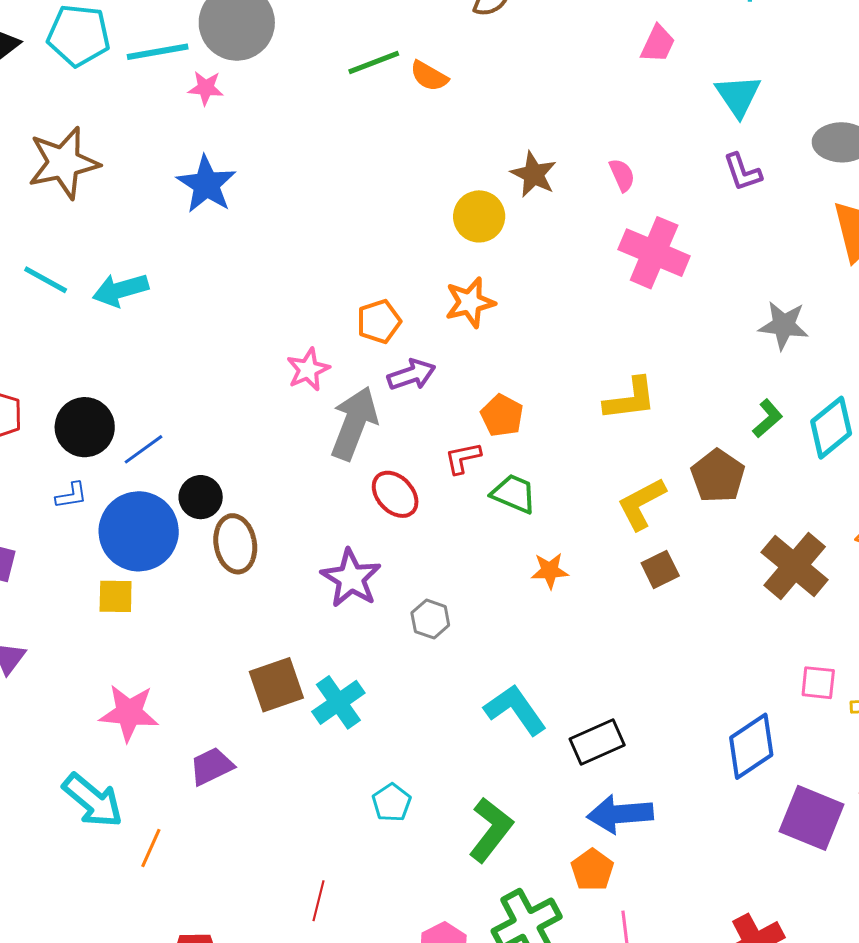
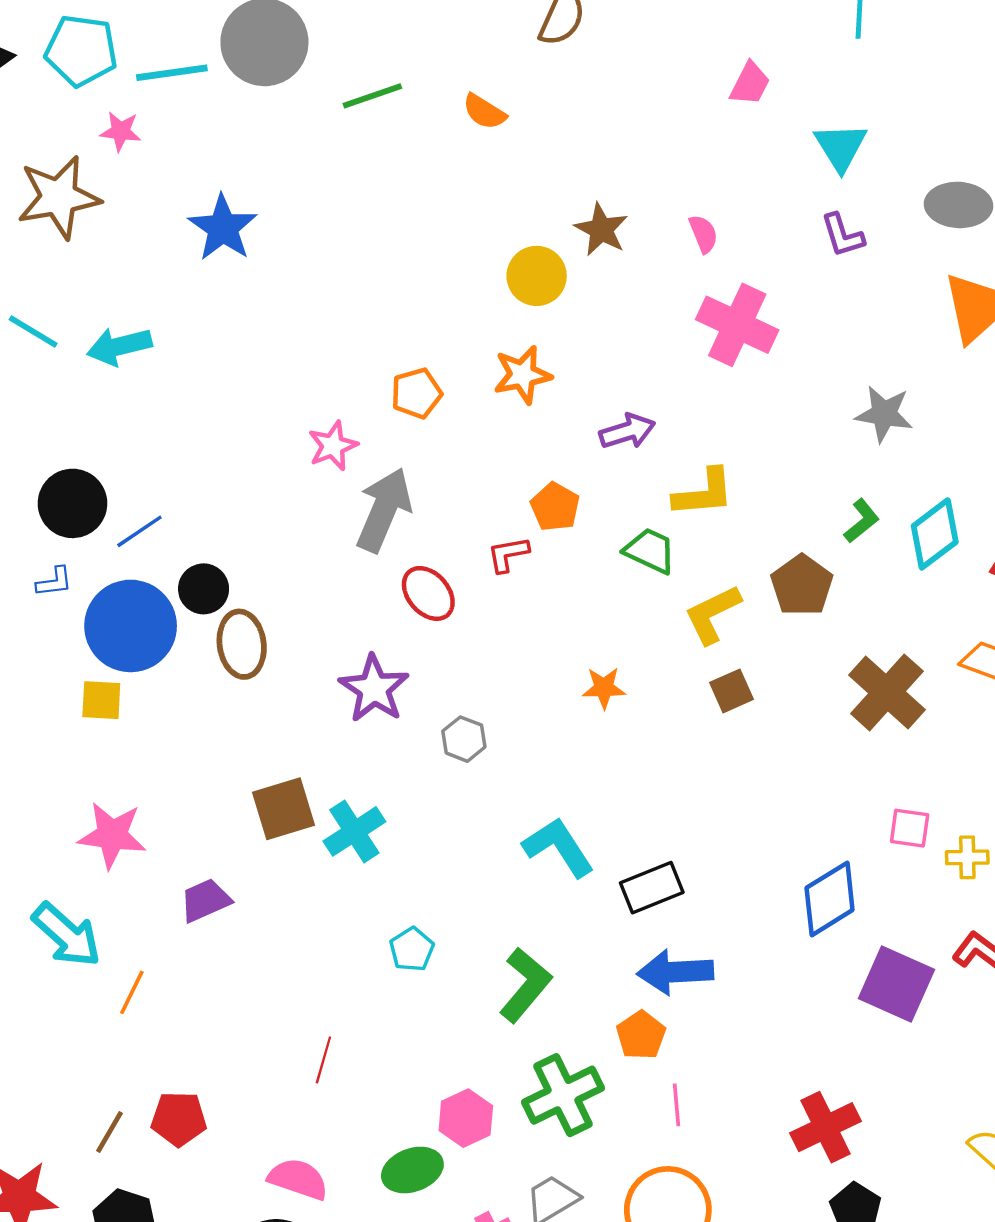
green line: (374, 62) -> (372, 96), moved
pink star: (206, 88) -> (121, 131), moved
purple arrow: (412, 375) -> (627, 431), moved
green trapezoid: (514, 494) -> (650, 551), moved

